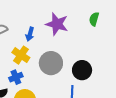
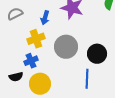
yellow cross: (21, 55) -> (36, 39), turned 36

